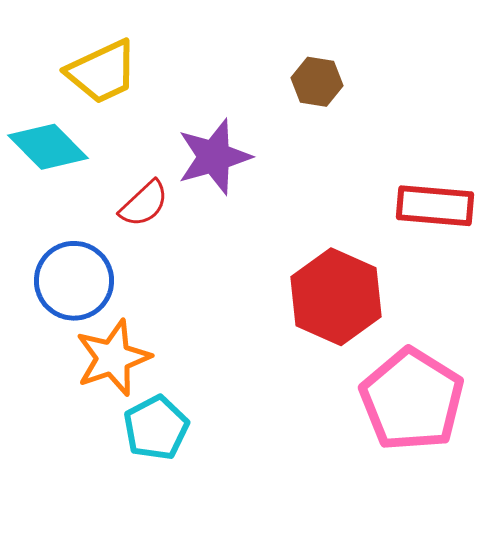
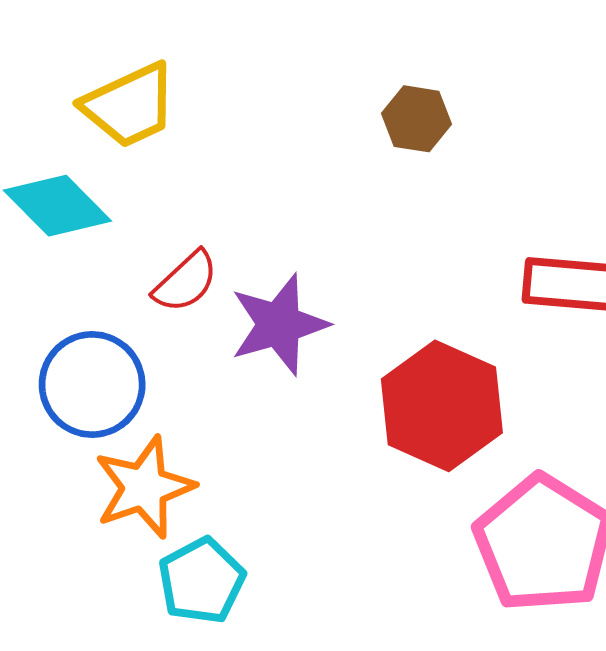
purple star: (214, 157) -> (279, 324), moved

